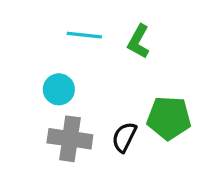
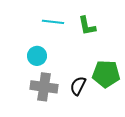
green L-shape: (139, 41) -> (87, 26), turned -40

